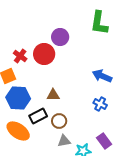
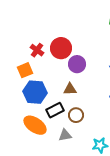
purple circle: (60, 37) -> (77, 64), moved
gray triangle: (64, 141) -> (65, 135), moved

